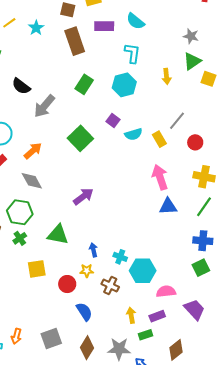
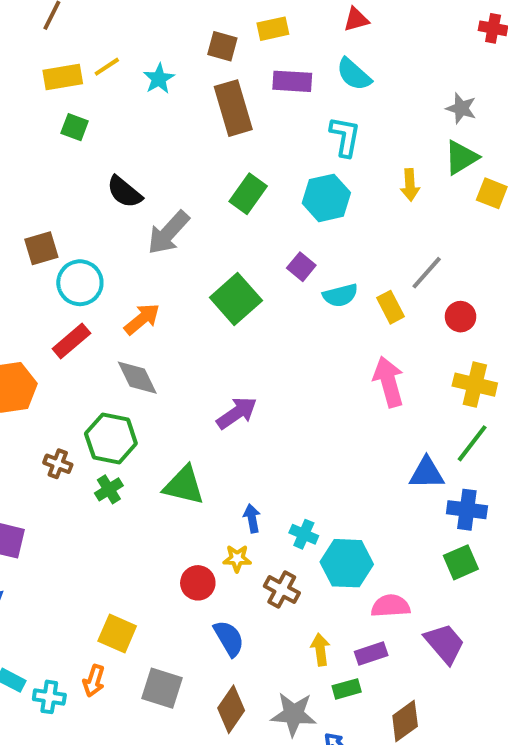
blue triangle: (168, 206) -> (427, 473), moved
yellow square: (37, 269) -> (117, 634), moved, turned 30
gray square: (51, 338) -> (162, 688), turned 35

